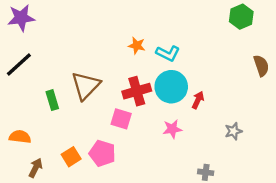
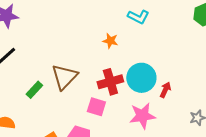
cyan L-shape: (168, 53) -> (138, 17), moved
green rectangle: (52, 100) -> (34, 90), turned 60
pink star: (172, 129) -> (142, 116), size x1.5

